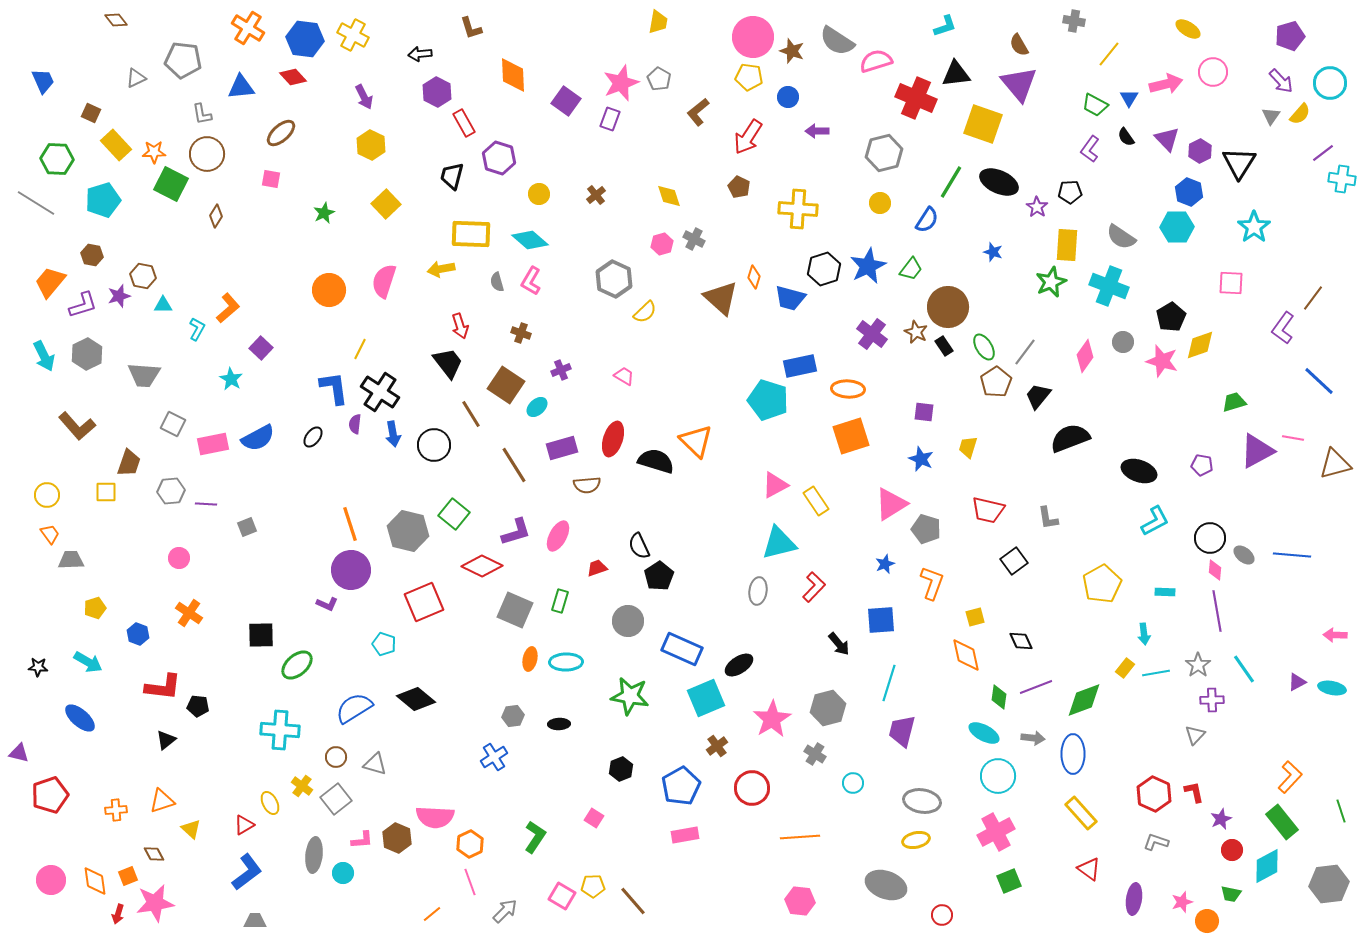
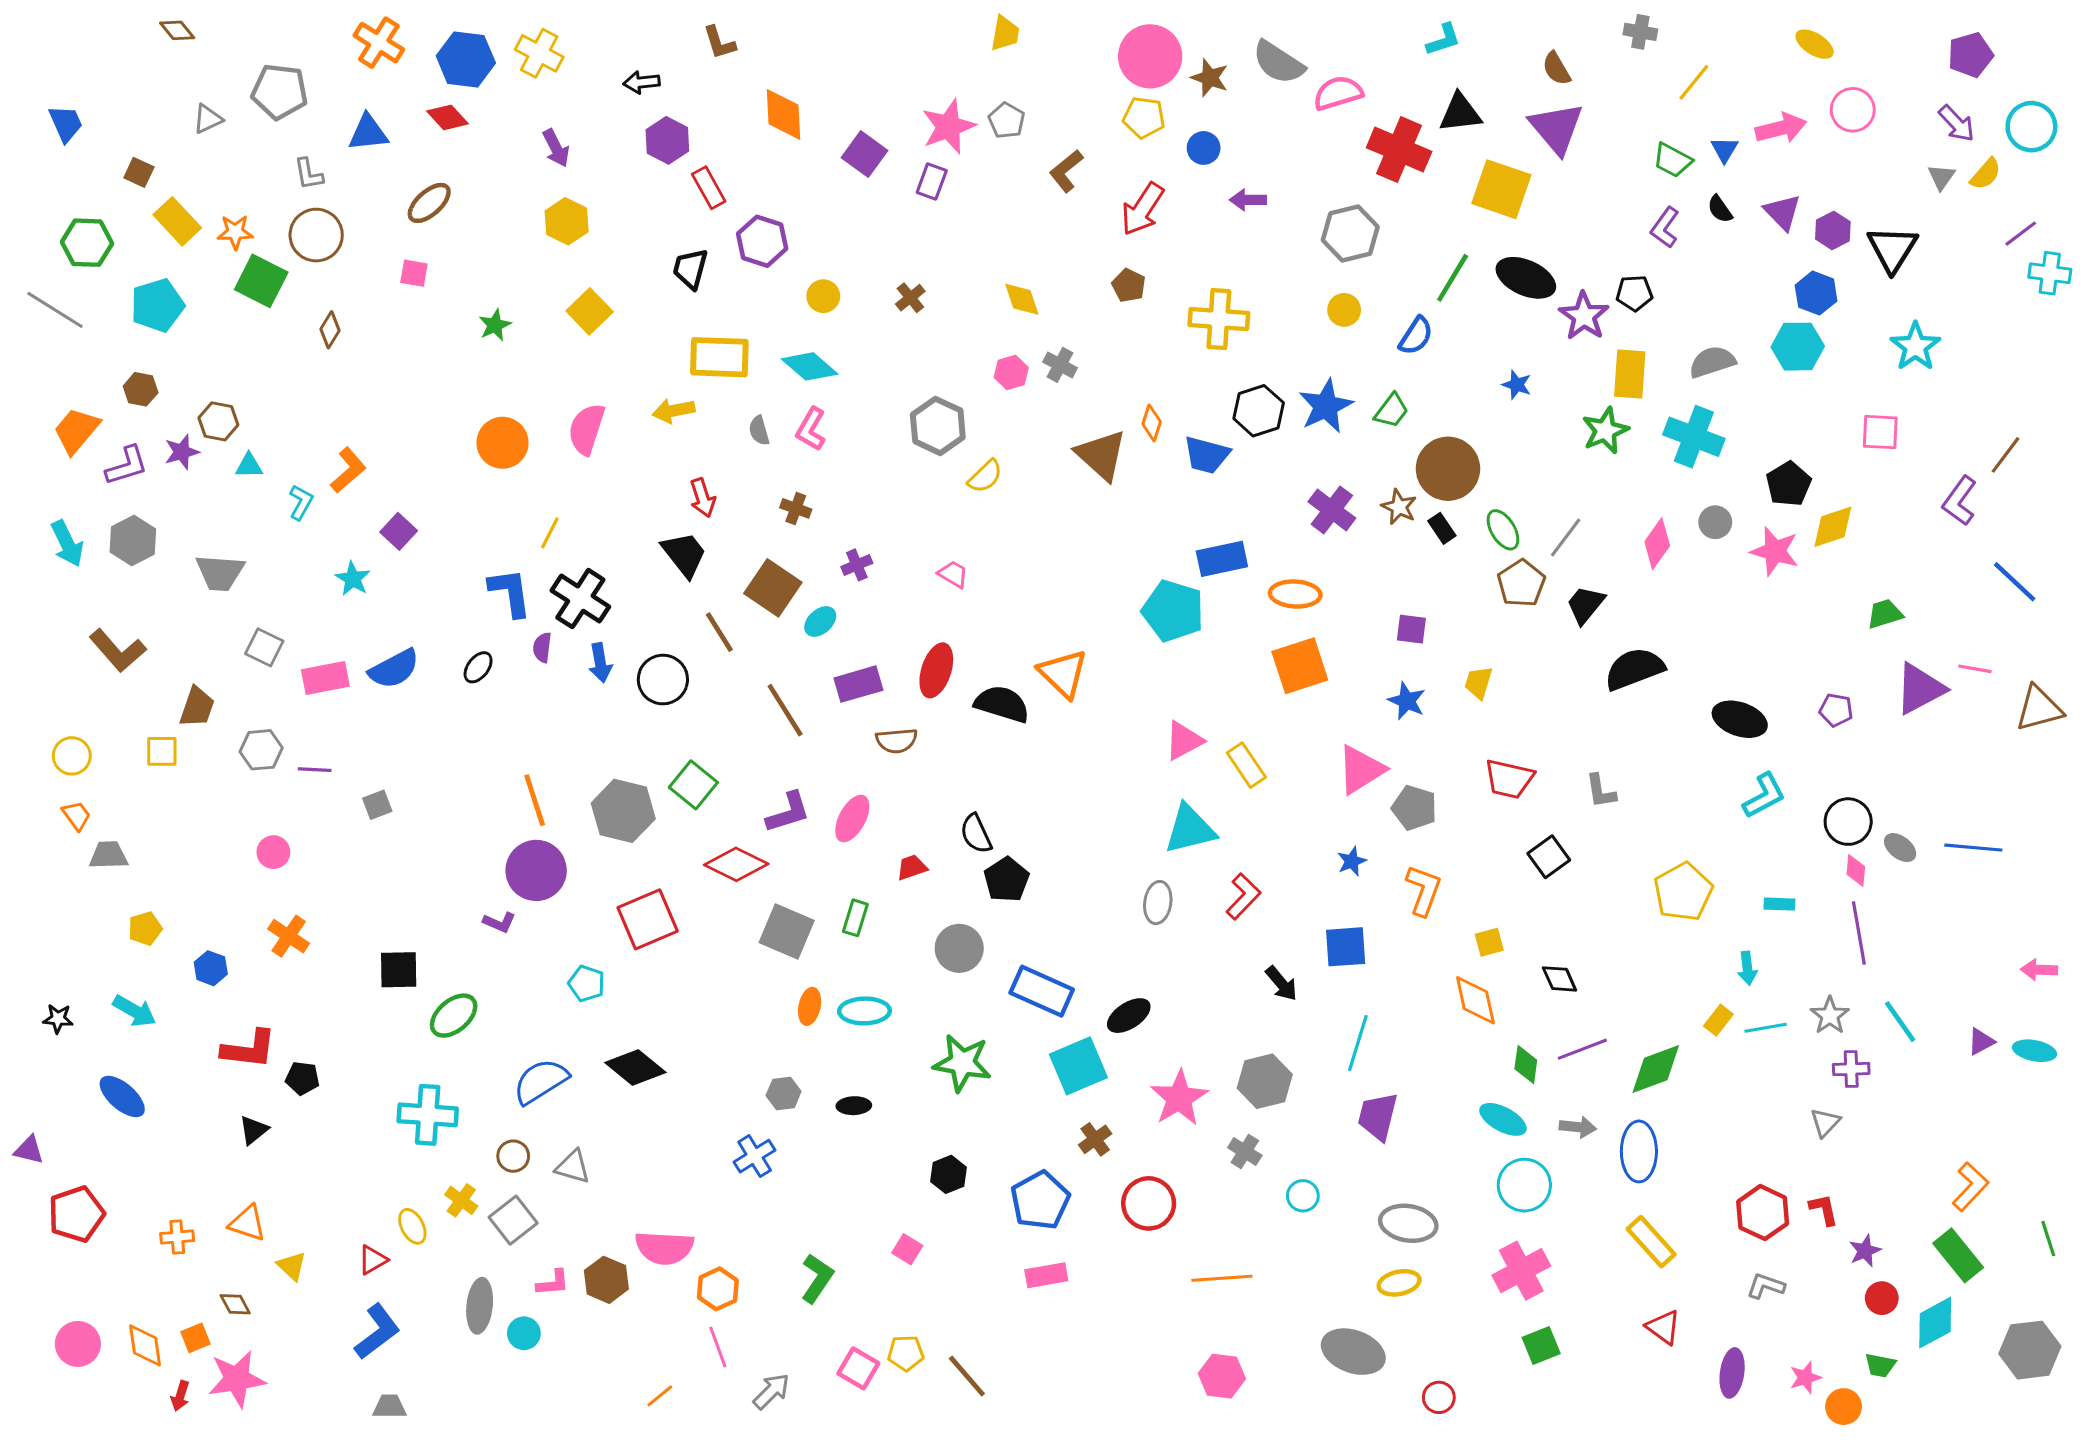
purple star: (1037, 207) -> (1584, 316), size x1.5
gray semicircle: (1121, 237) -> (1712, 362), turned 128
orange triangle: (162, 801) -> (247, 1223), turned 36

